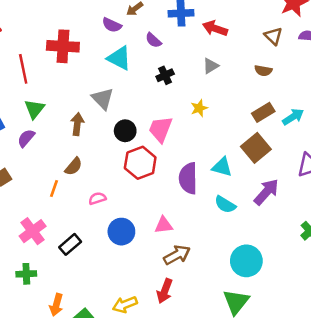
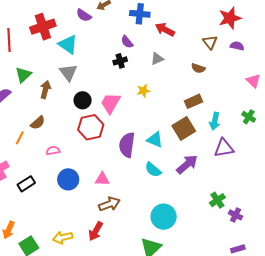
purple semicircle: (153, 40) -> (127, 42), moved
red cross: (63, 46) -> (43, 27), turned -30
cyan triangle: (119, 58) -> (68, 44), moved
green triangle: (34, 109) -> (23, 75), moved
cyan arrow: (293, 117) -> (215, 121), moved, turned 126

